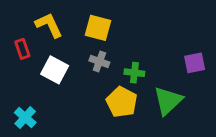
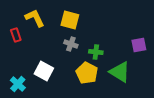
white square: (55, 70) -> (44, 71), moved
green triangle: (168, 101) -> (120, 72), turned -45

